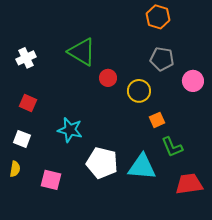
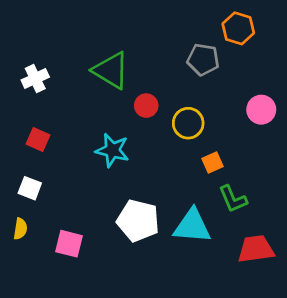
orange hexagon: (158, 17) -> (238, 28), moved
gray pentagon: (162, 59) -> (203, 60), moved
cyan star: (70, 130) -> (112, 150), moved

